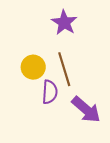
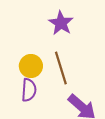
purple semicircle: (50, 92) -> (29, 90), moved

